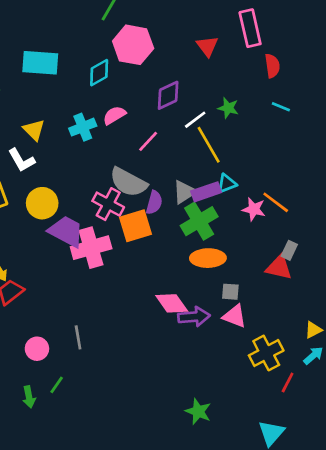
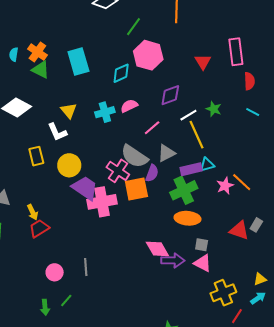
cyan rectangle: (40, 63) -> (78, 61), turned 64
gray triangle: (184, 192) -> (166, 153), moved
pink star: (254, 209) -> (225, 186), turned 30
gray rectangle: (289, 250) -> (256, 225), moved

